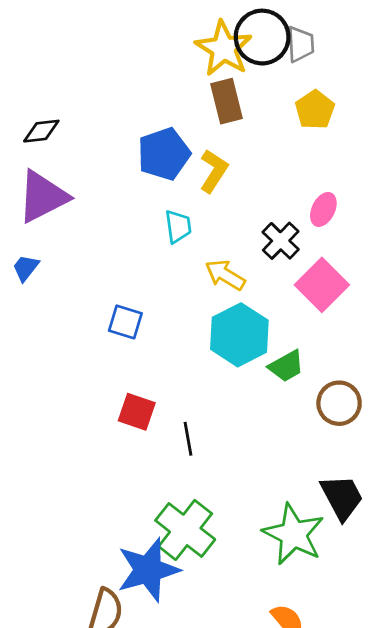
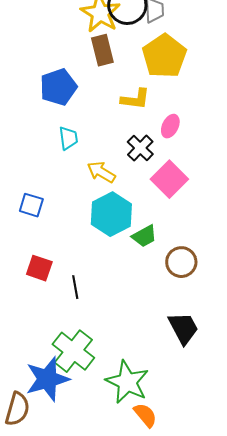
yellow pentagon: (315, 110) -> (164, 56), size x1.6
yellow L-shape: (214, 171) -> (135, 99), moved, turned 64
green star: (293, 534) -> (127, 382), moved

